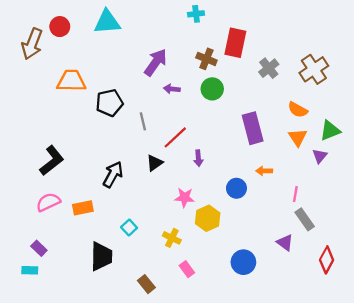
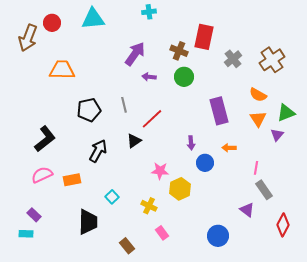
cyan cross: (196, 14) -> (149, 12), moved
black pentagon: (109, 103) -> (89, 110), moved
purple arrow: (198, 158) -> (191, 143), moved
blue circle: (243, 262) -> (218, 236), moved

